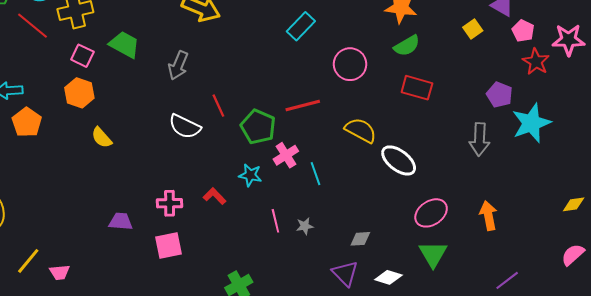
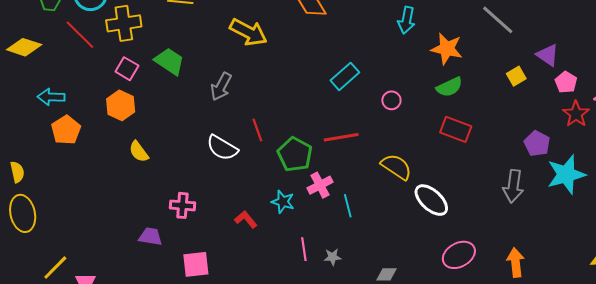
cyan rectangle: (301, 26) -> (345, 76), moved
pink circle: (350, 64) -> (391, 100), size x0.6
pink cross: (170, 203) -> (182, 205), moved

